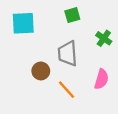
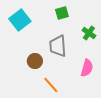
cyan square: (23, 23) -> (20, 20), turned -35
orange line: (66, 90) -> (51, 85), moved

